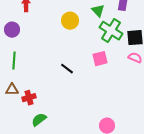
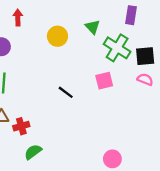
green triangle: (98, 11) -> (93, 27), moved
yellow circle: (70, 21) -> (57, 36), moved

